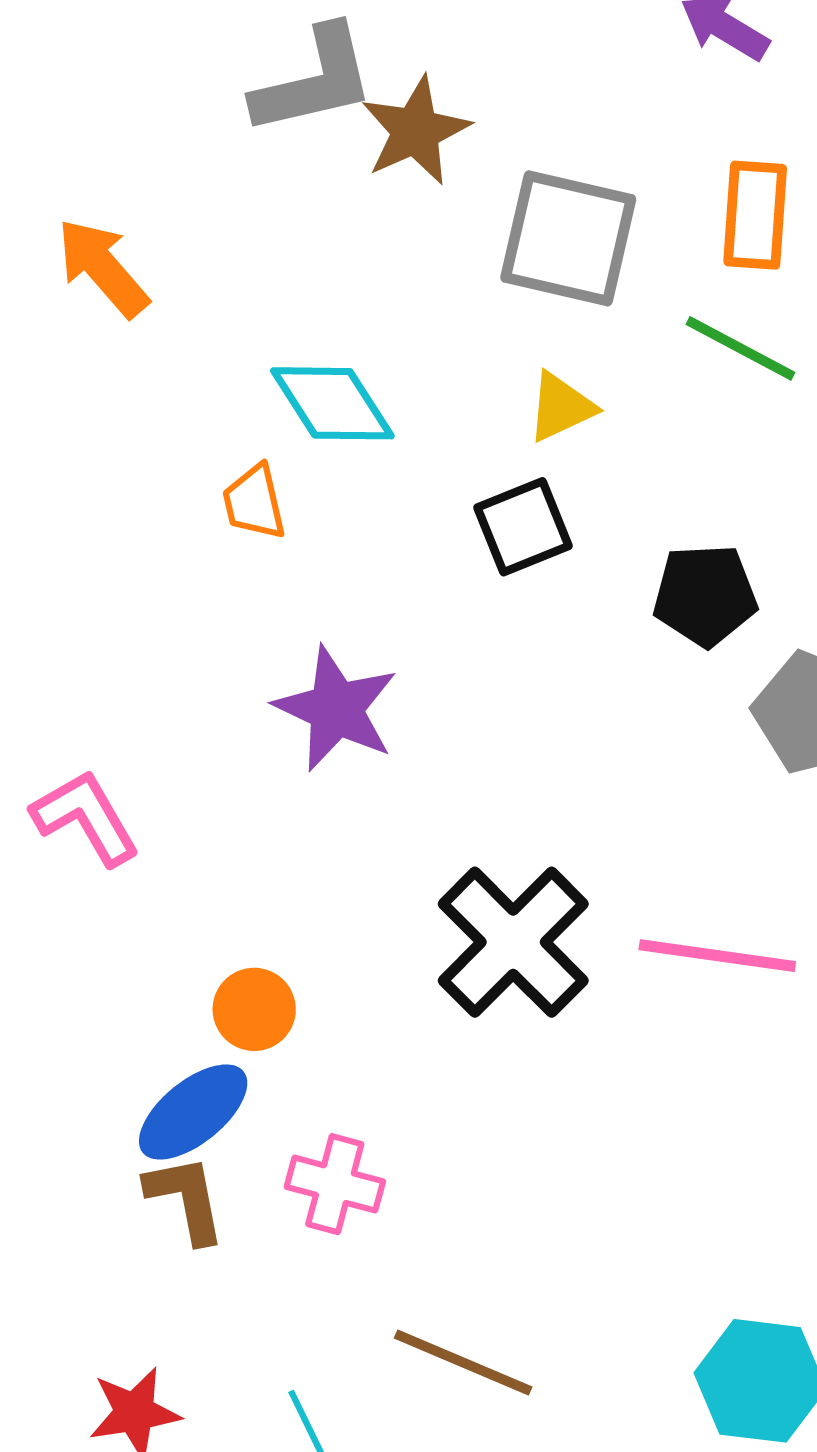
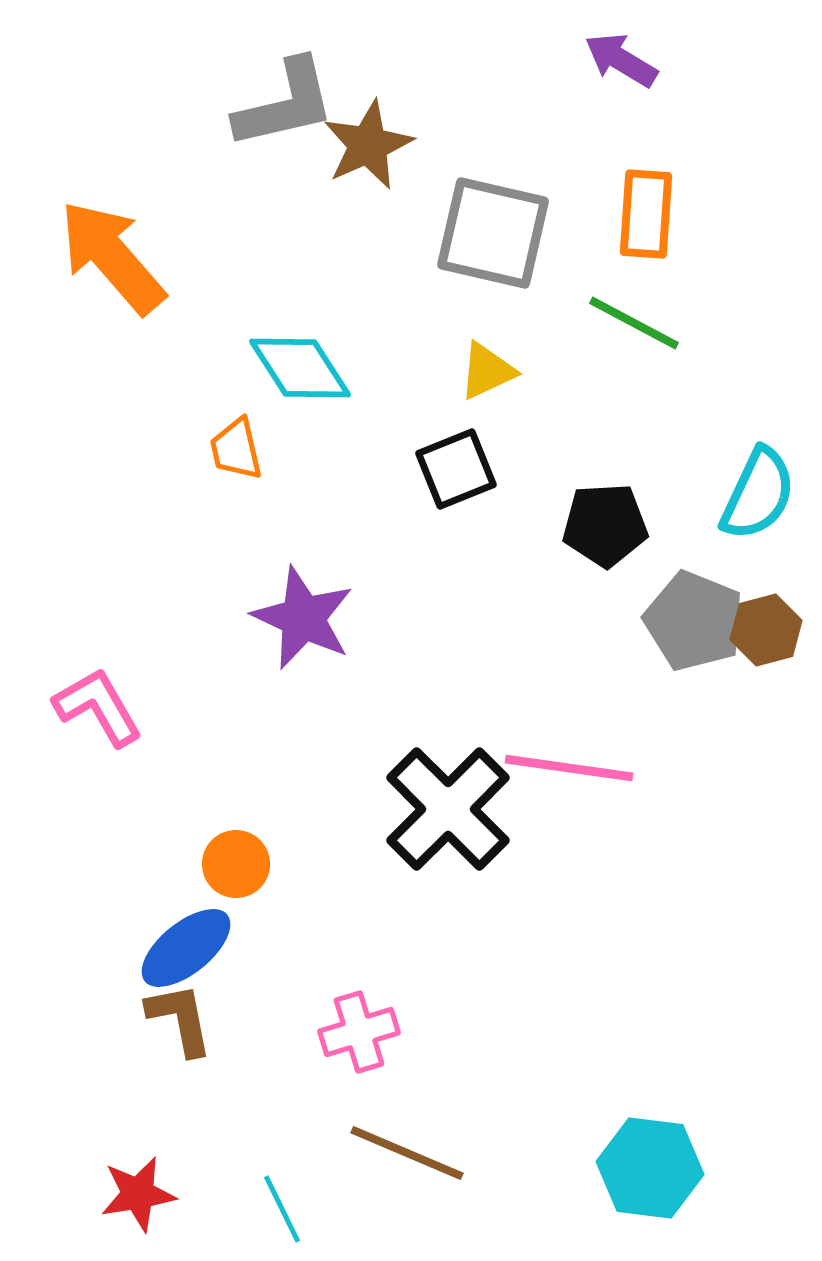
orange arrow: (103, 268) -> (112, 257), size x1.4
pink line: (717, 956) -> (569, 768), moved
pink cross: (335, 1184) -> (359, 1032), moved, turned -32

